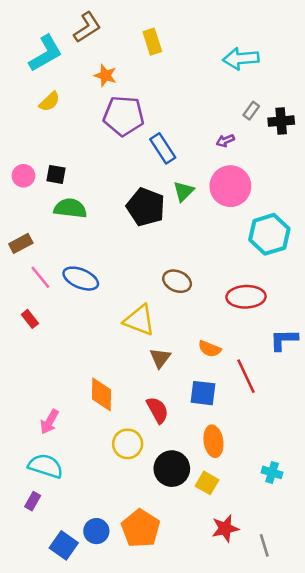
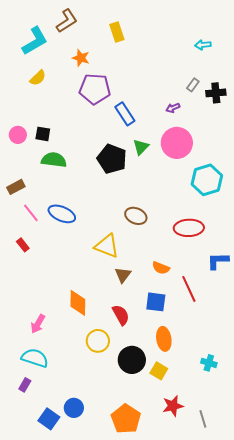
cyan arrow: (241, 59) -> (203, 45), moved, size x0.6
orange pentagon: (141, 528) -> (126, 419), moved

